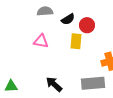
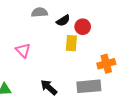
pink triangle: (41, 41) -> (23, 50), moved, turned 35

